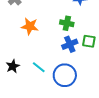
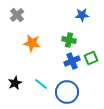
green square: (89, 41) -> (91, 58), turned -32

